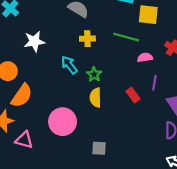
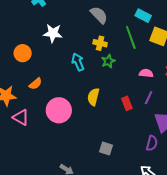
green line: (126, 37) -> (131, 37), moved, turned 40
green star: (94, 74) -> (108, 61), moved
orange semicircle: (22, 96) -> (35, 84), moved, size x0.6
gray square: (99, 148) -> (106, 148), moved

